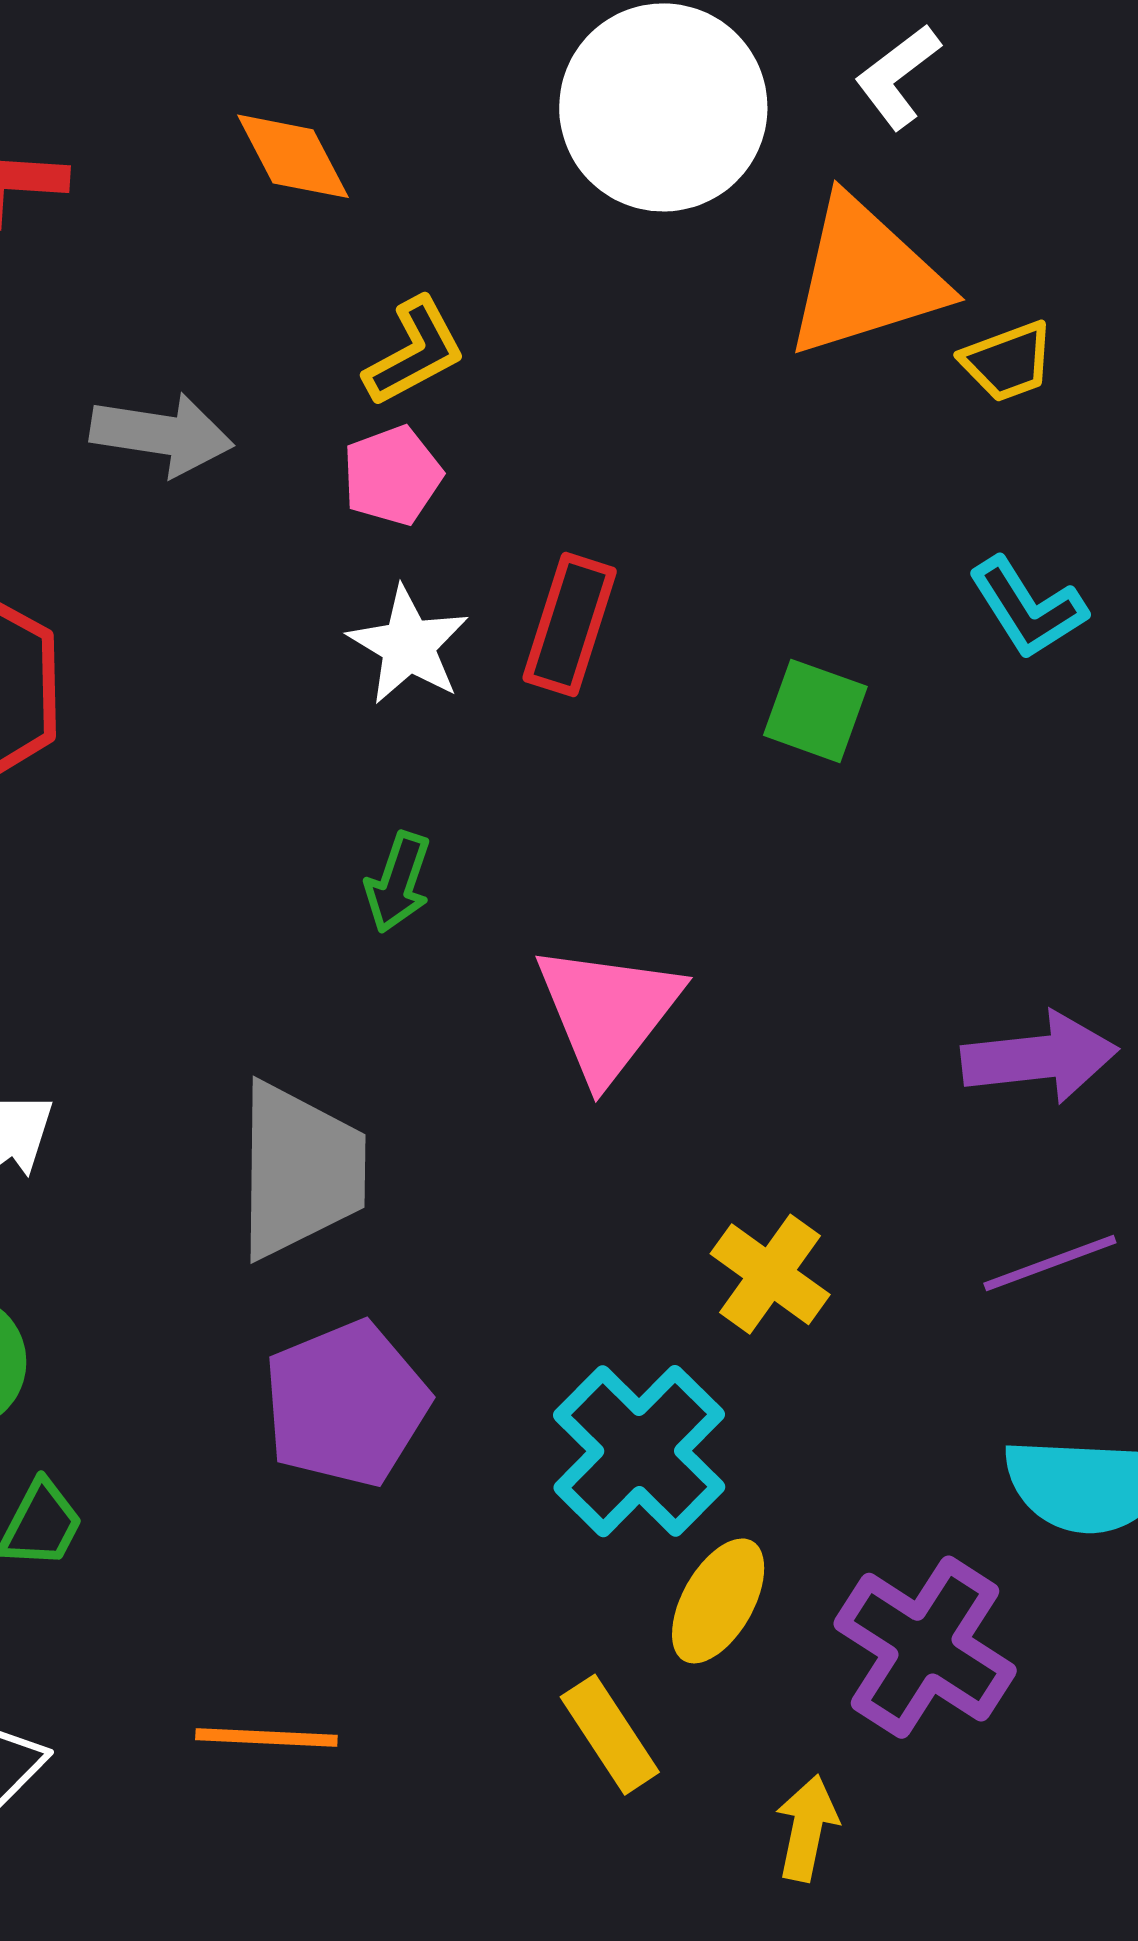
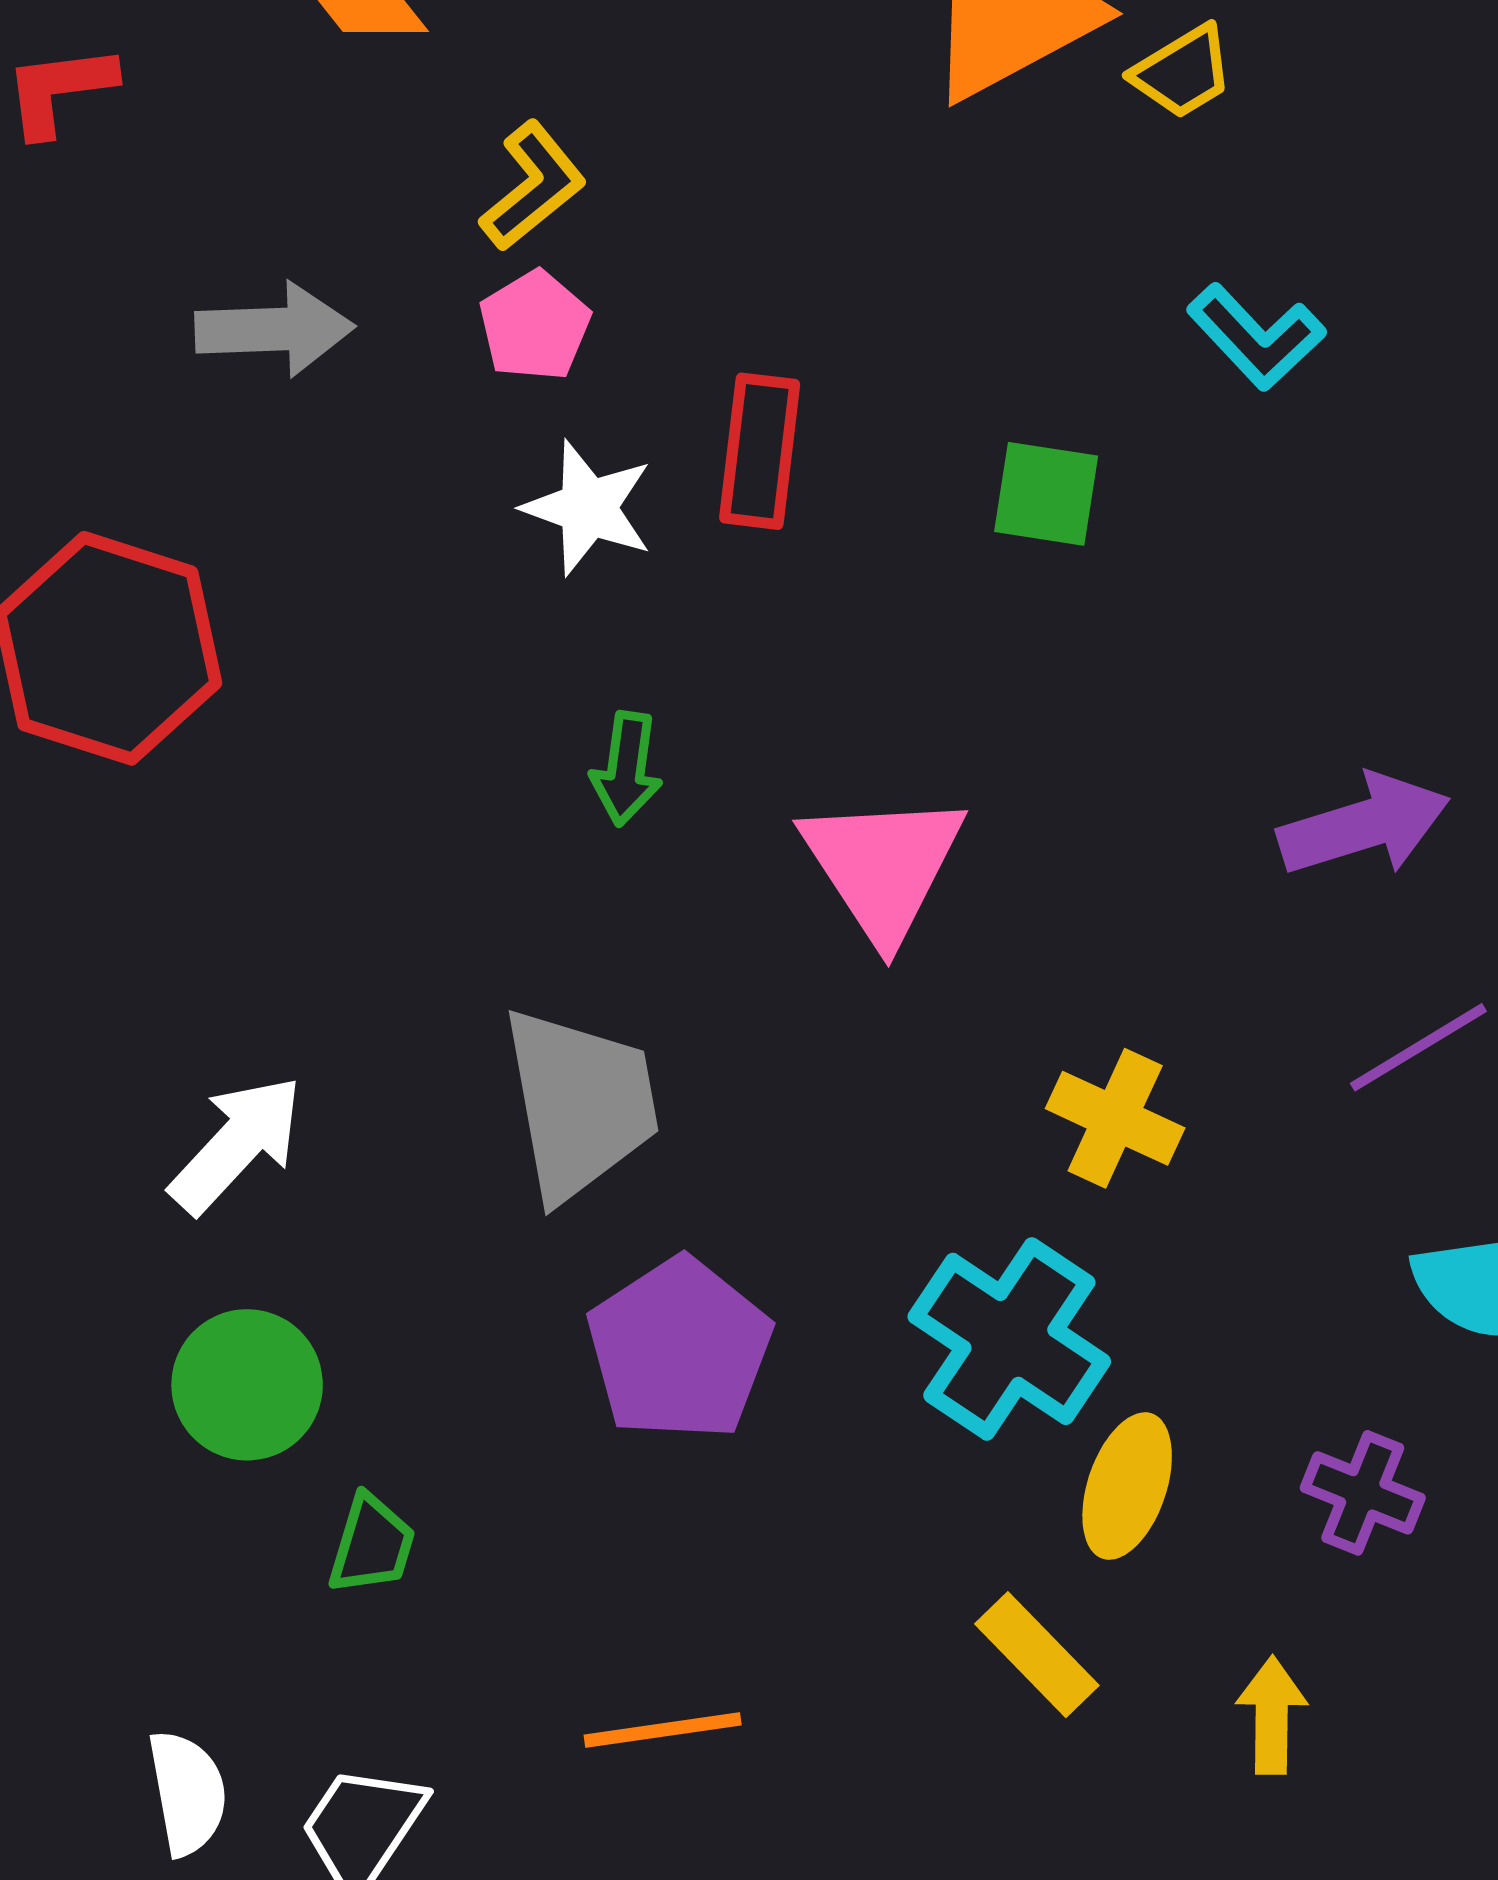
purple cross: (925, 1647) -> (1363, 1493), size x0.6

